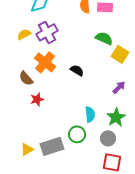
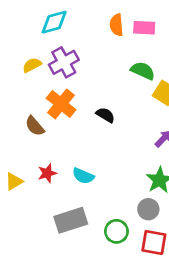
red star: (37, 99) -> (47, 173), moved
cyan semicircle: (90, 114) -> (83, 176), moved, turned 119
green circle: (77, 134) -> (116, 231), moved
yellow triangle: (27, 149) -> (14, 181), moved

